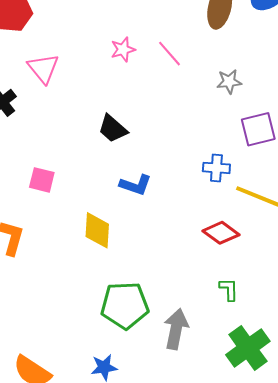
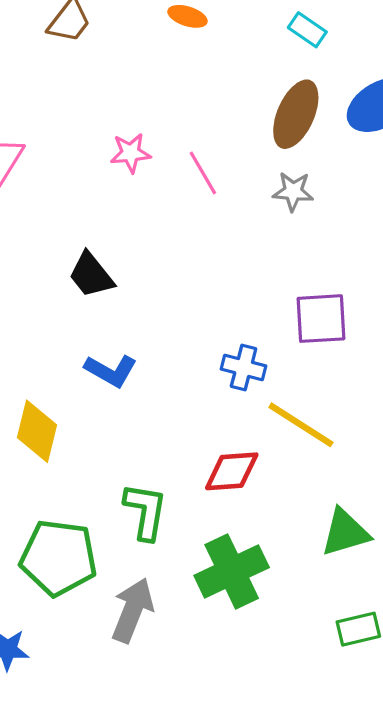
gray star: (229, 82) -> (293, 191), moved
red diamond: (221, 233) -> (232, 471), turned -51
green L-shape: (229, 289) -> (145, 511), moved, size x1.5
green cross: (248, 348) -> (232, 571), moved

